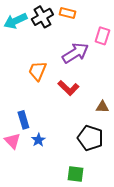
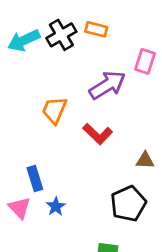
black pentagon: (90, 138) -> (128, 204), turned 30

